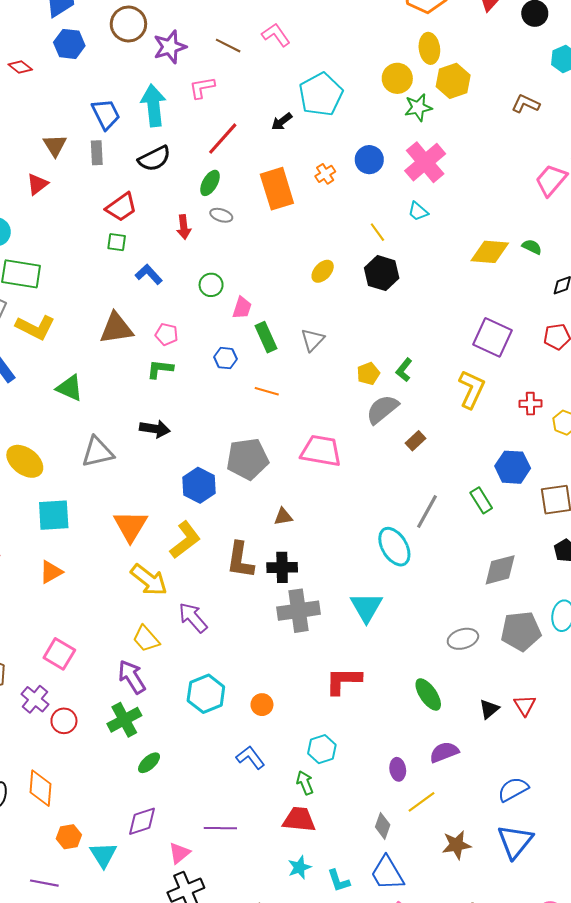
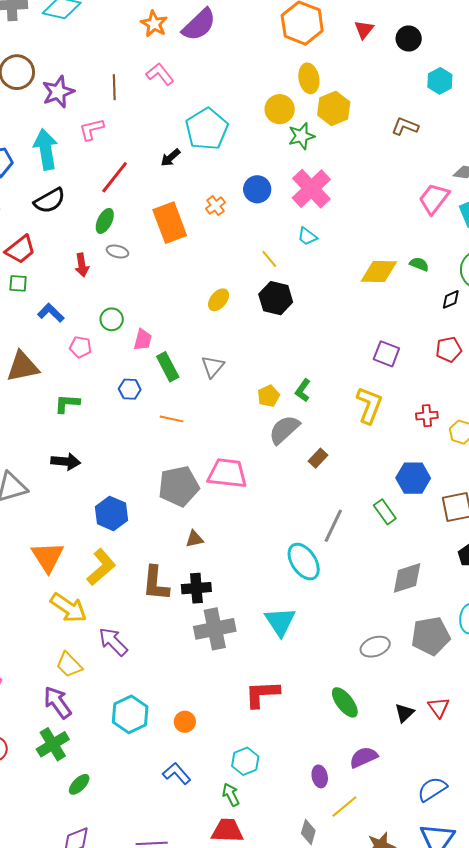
brown line: (228, 46) -> (114, 87), turned 65
pink pentagon: (167, 334) -> (80, 347), moved
purple square: (493, 337) -> (386, 354), size x0.7
gray pentagon: (247, 459) -> (179, 486), moved

